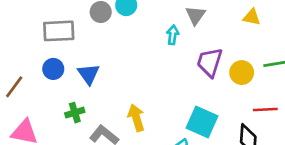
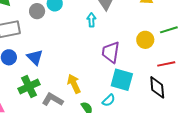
purple trapezoid: (210, 62) -> (111, 52), moved
green cross: (75, 113) -> (29, 87), size x1.5

